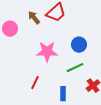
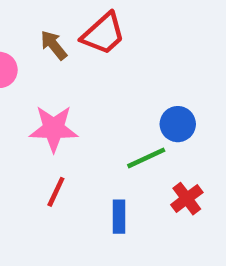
blue circle: (79, 45) -> (178, 124), moved
pink star: (47, 52) -> (54, 129), moved

